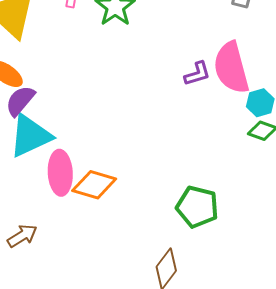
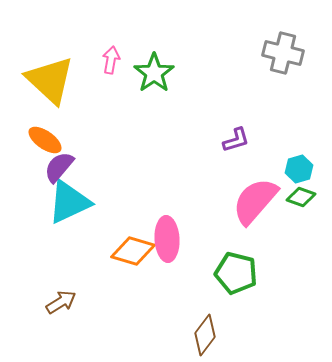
pink semicircle: (231, 68) -> (255, 201), moved, turned 56
pink ellipse: (60, 173) -> (167, 239), moved

